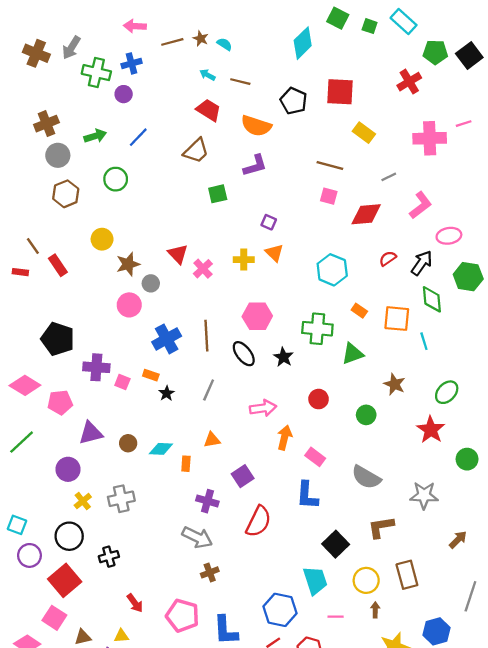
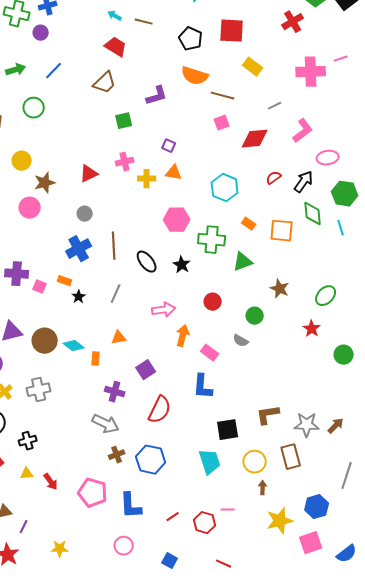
orange semicircle: (256, 126) -> (195, 76), moved
pink square: (329, 196) -> (222, 123), turned -35
orange triangle: (274, 253) -> (174, 173), turned -36
red triangle: (178, 254) -> (89, 174), turned 48
pink cross: (203, 269) -> (125, 162), moved, turned 30
gray circle: (151, 283) -> (85, 214), moved
pink circle: (129, 305) -> (30, 208), moved
pink hexagon: (257, 316) -> (177, 220), moved
cyan line: (424, 341) -> (341, 228), moved
red star: (431, 430) -> (312, 329), size x0.7
brown circle: (128, 443) -> (45, 341), size x1.6
cyan diamond: (161, 449) -> (74, 346), turned 35
gray semicircle: (366, 477) -> (241, 341), moved, size x0.6
gray star: (424, 495) -> (307, 425), moved
black square: (336, 544) -> (228, 430), turned 35
blue hexagon: (280, 610) -> (151, 460), moved
pink line: (336, 617) -> (228, 510), moved
yellow triangle: (121, 636) -> (27, 474), moved

